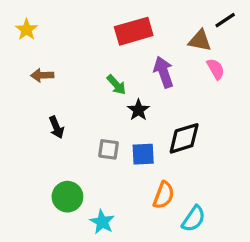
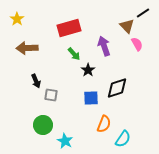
red rectangle: (134, 31) -> (69, 28), moved
brown triangle: (200, 41) -> (127, 26), turned 35
brown arrow: (42, 75) -> (27, 48), size x1.5
gray square: (108, 149) -> (51, 95), moved

